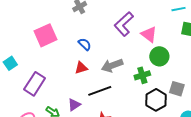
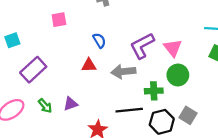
purple L-shape: (124, 24) -> (142, 46), moved
pink square: (46, 35) -> (59, 20), size x0.6
black line: (100, 91) -> (129, 110), moved

